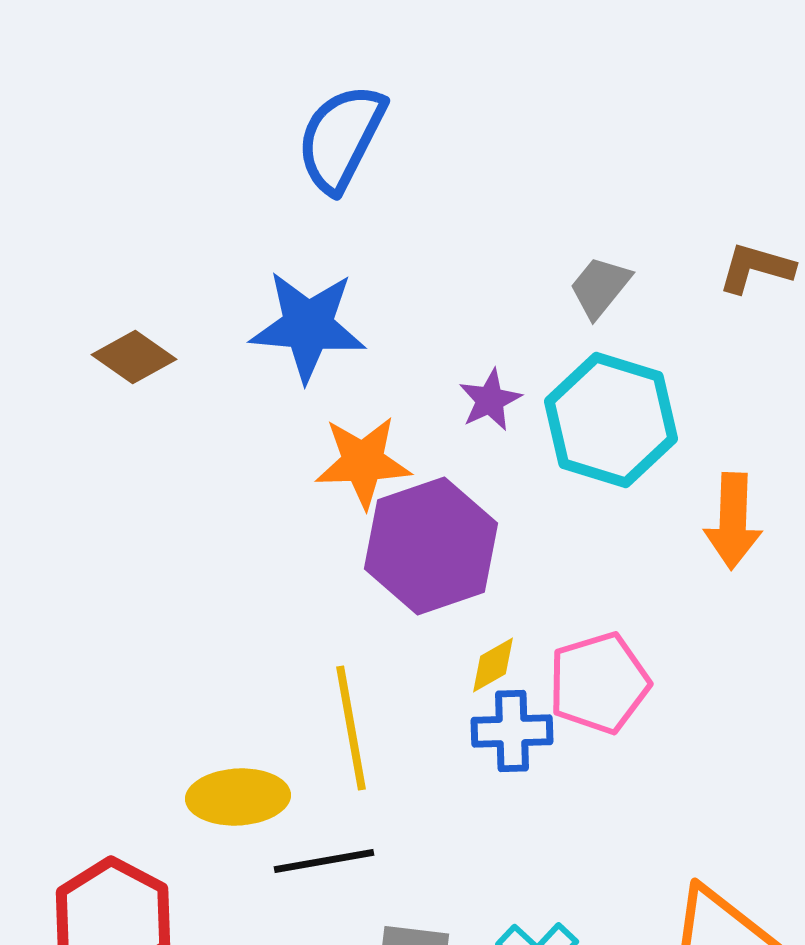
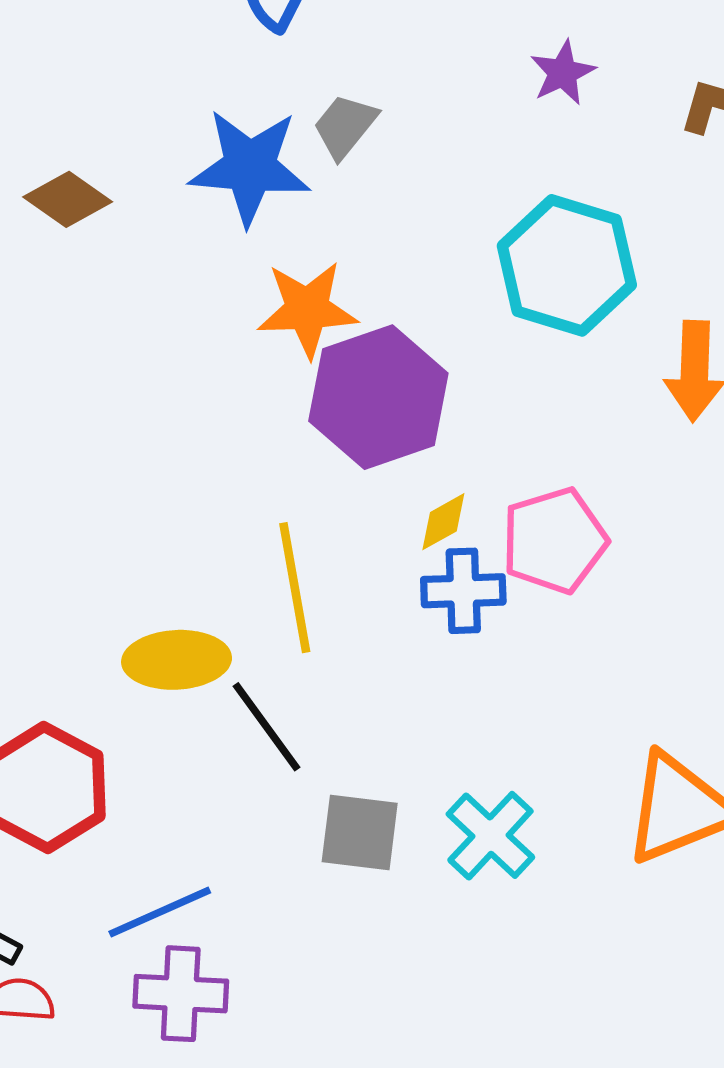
gray trapezoid: (600, 287) -> (345, 126), moved
purple star: (490, 400) -> (563, 73), moved
black line: (324, 861) -> (267, 727), turned 64

